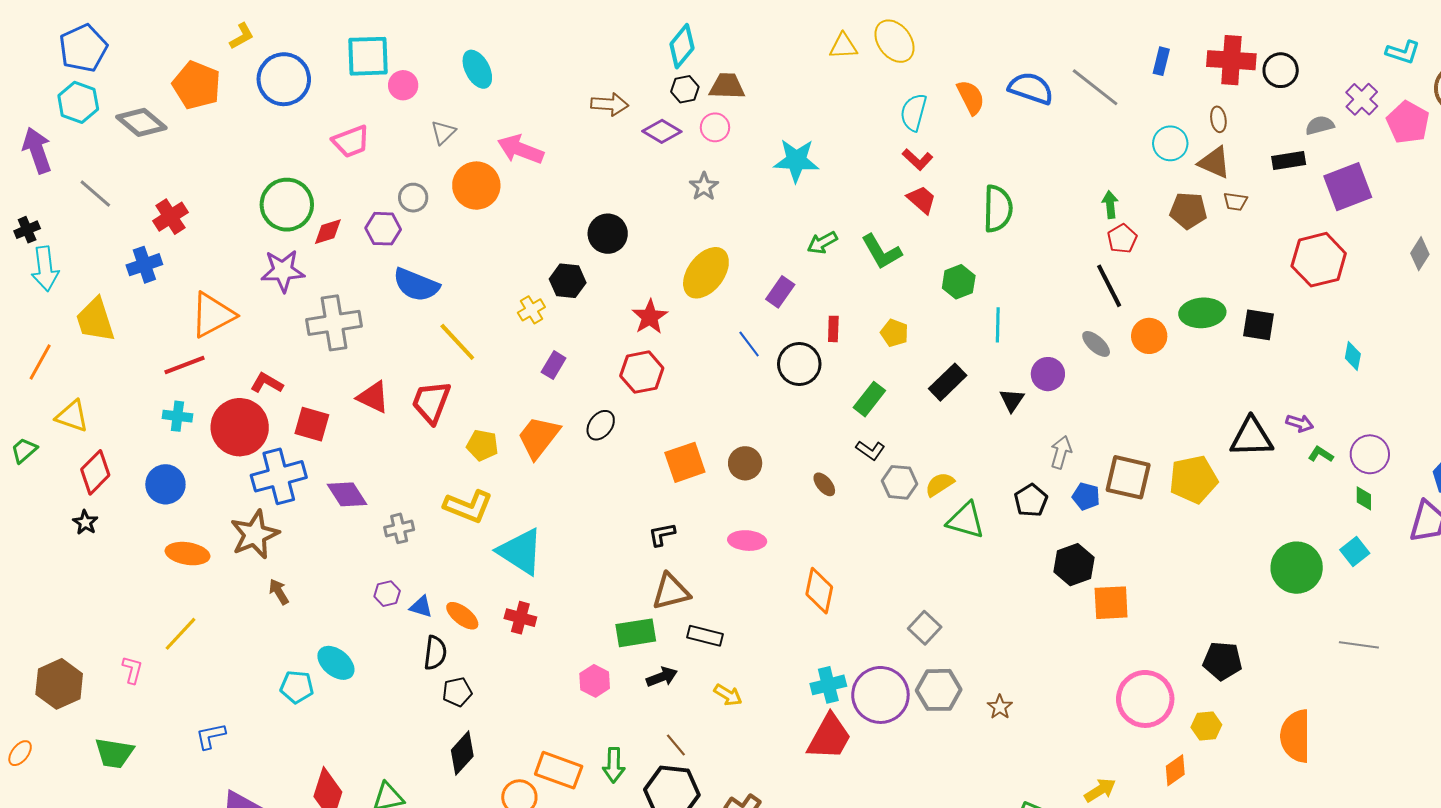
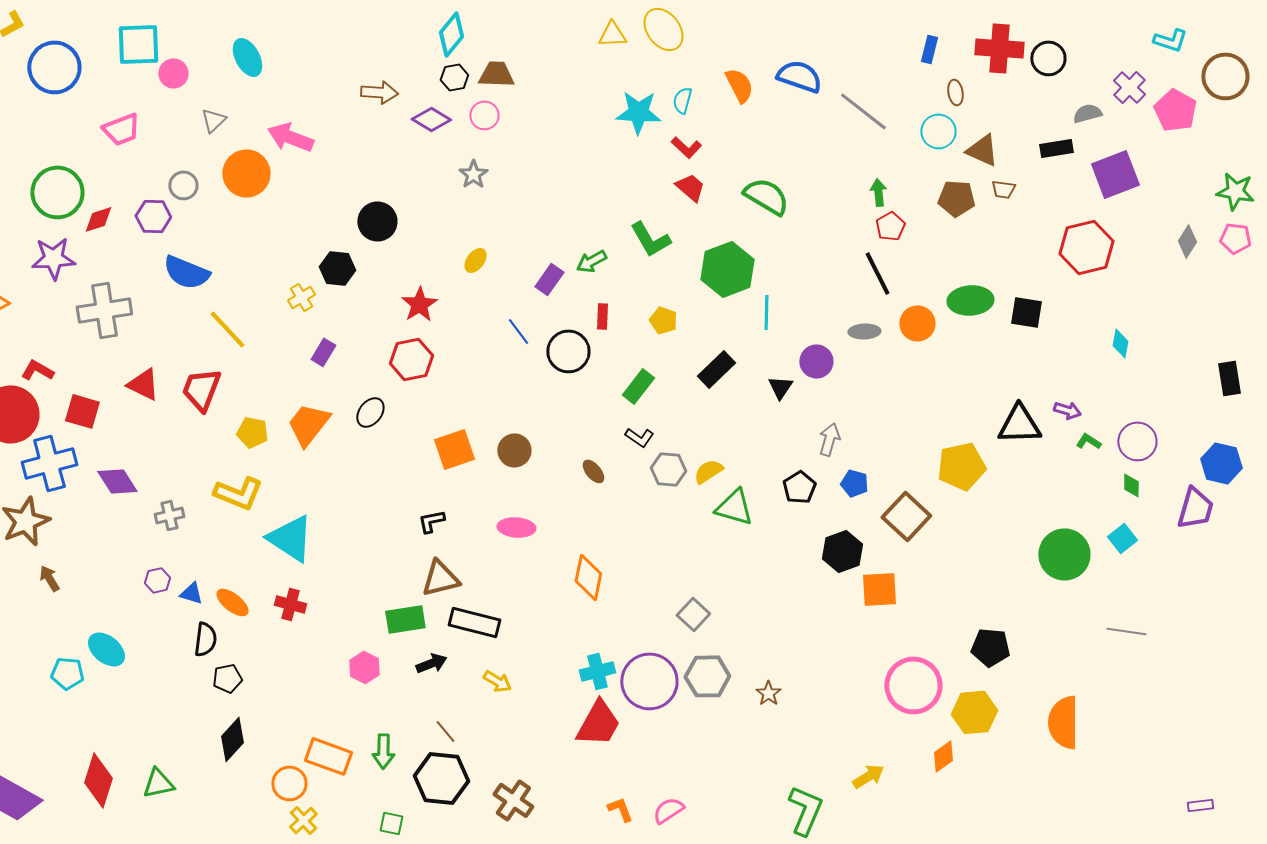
gray line: (1095, 87) -> (863, 111), moved
cyan semicircle: (914, 112) -> (682, 100), size x0.7
brown ellipse: (1218, 119) -> (955, 92), moved
cyan star: (796, 160) -> (638, 112), moved
green semicircle: (998, 209) -> (766, 196), turned -60
green arrow: (822, 243) -> (591, 261), moved
yellow ellipse: (706, 273) -> (475, 260), size x0.5
green hexagon: (959, 282) -> (727, 269), size x1.6
gray ellipse: (1096, 344) -> (864, 331), turned -44
brown square: (1128, 477) -> (906, 516), moved, turned 30
black rectangle: (705, 636) -> (474, 622), size x1.4
yellow hexagon: (1206, 726) -> (974, 712), size x1.5

